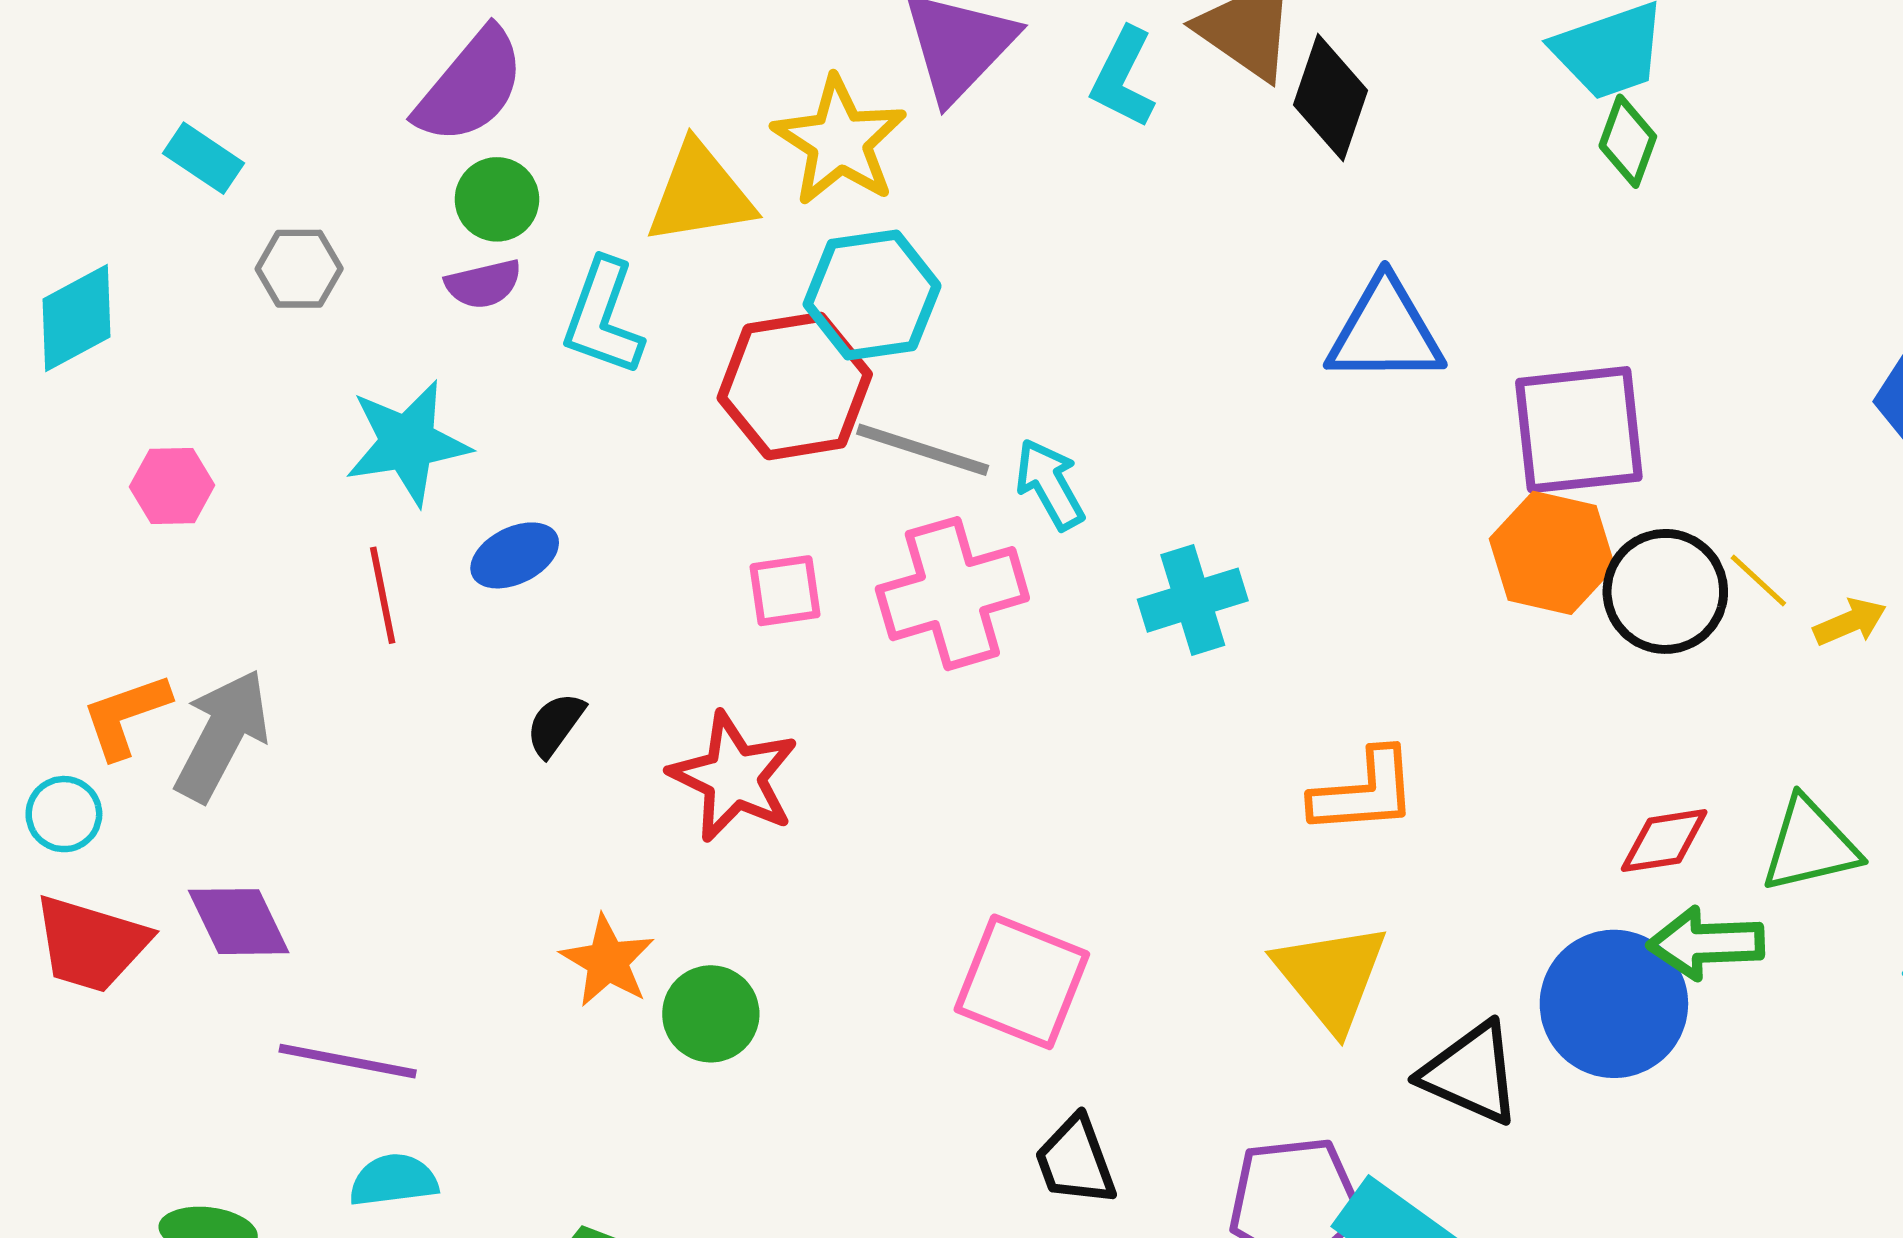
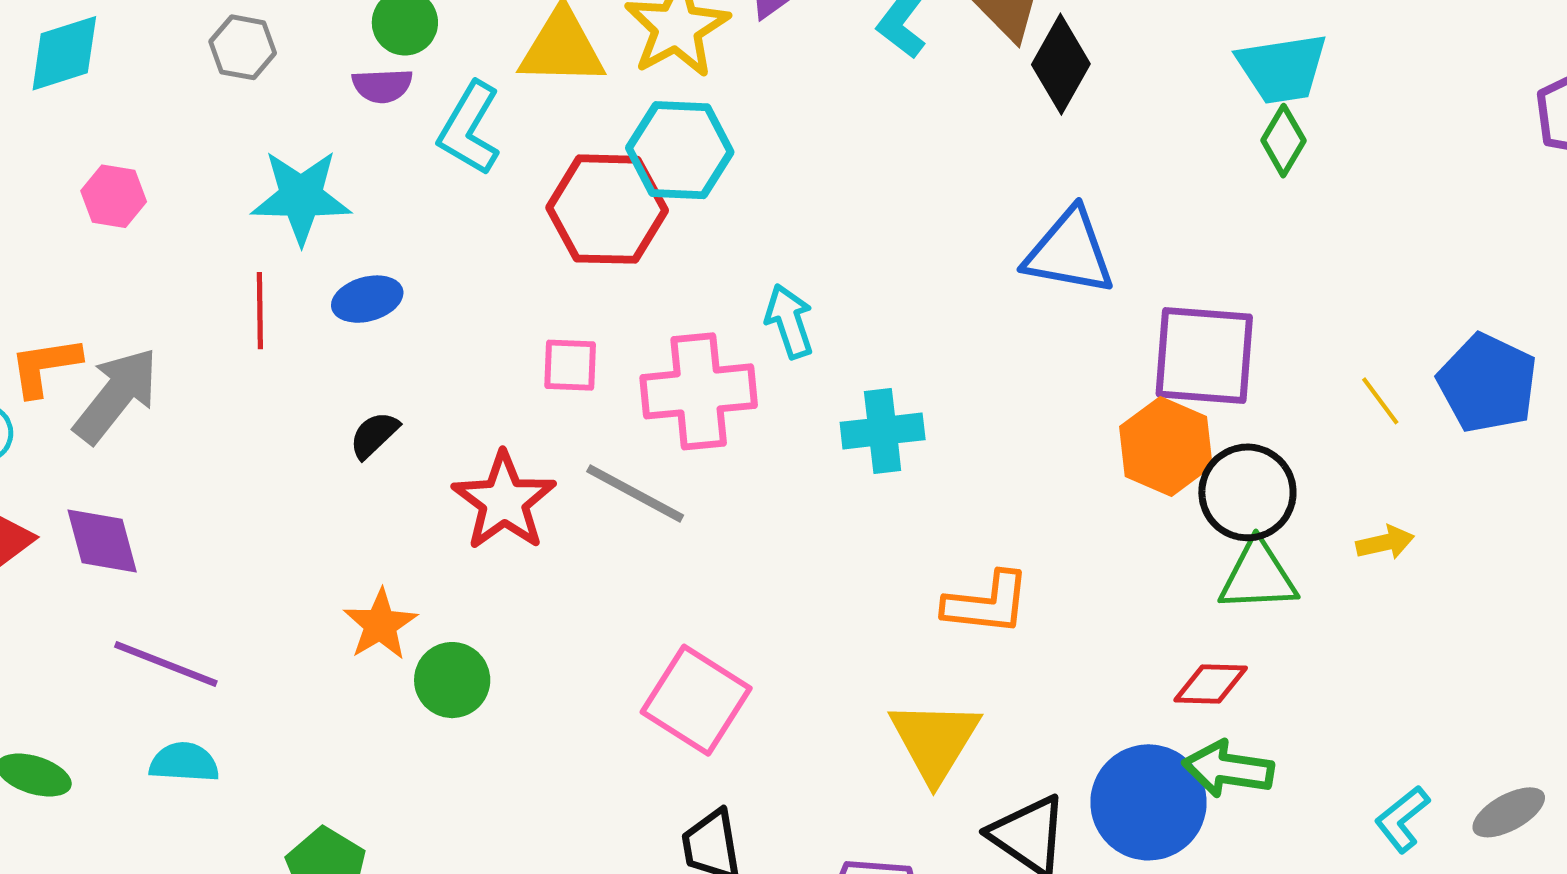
gray line: (923, 450) -> (635, 493), moved
yellow line: (1758, 581) -> (1380, 401), moved
green triangle: (1810, 845) -> (1258, 576), moved

